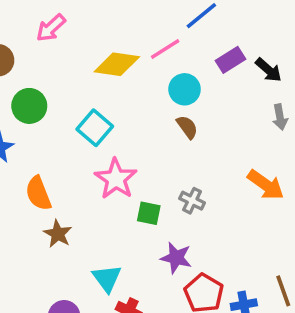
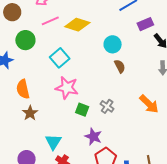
pink line: (165, 49) -> (50, 21), moved
purple rectangle: (230, 60) -> (145, 24), moved
brown semicircle: (187, 127) -> (120, 66), moved
pink star: (116, 179) -> (67, 88), turned -30

